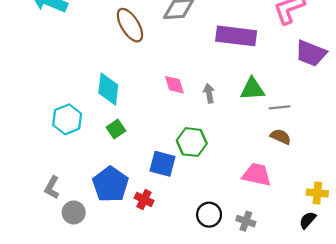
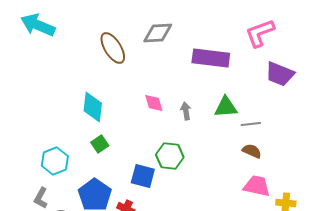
cyan hexagon: (67, 119) -> (55, 161), moved
pink trapezoid: (257, 175) -> (257, 186), moved

